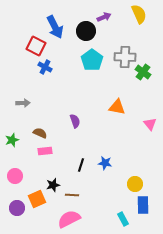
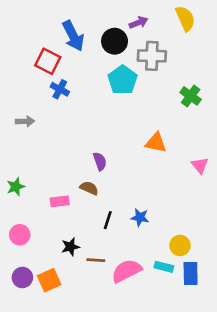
gray cross: (125, 57) -> (152, 56), moved
gray arrow: (23, 103) -> (25, 121), moved
brown semicircle: (40, 133) -> (89, 188), moved
orange square: (37, 199) -> (49, 280), moved
pink semicircle: (69, 219) -> (127, 271), moved
cyan rectangle: (123, 219) -> (164, 267), moved, turned -48

